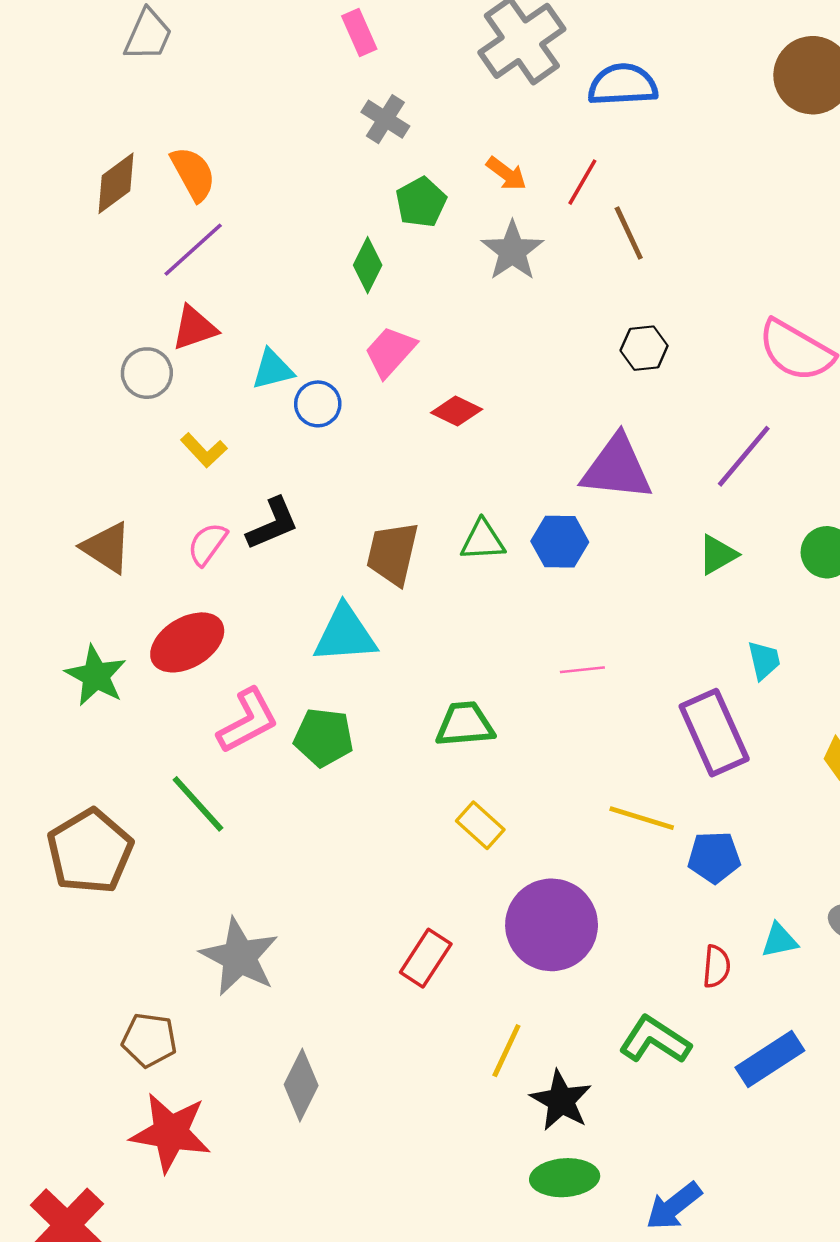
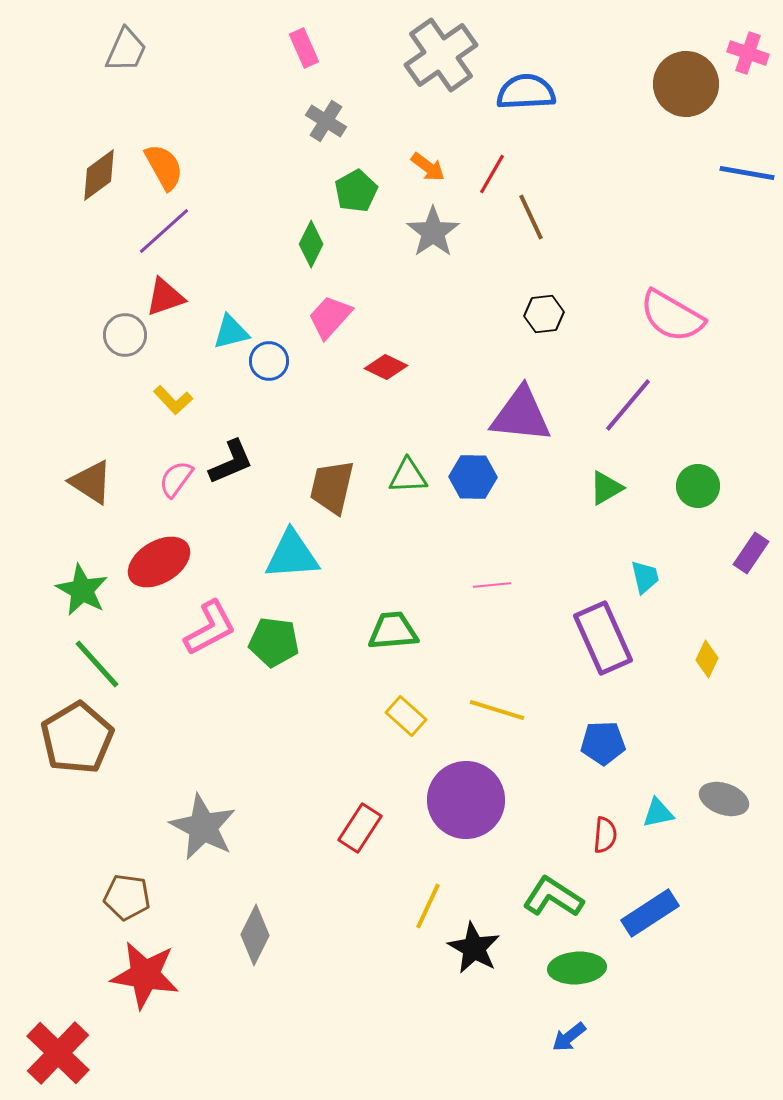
green line: (198, 804) -> (97, 664), moved
yellow line: (642, 818) -> (497, 710), moved
green ellipse: (565, 1178) -> (577, 968), moved
blue arrow: (674, 1206) -> (569, 1037), size x0.7

